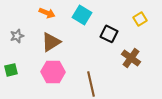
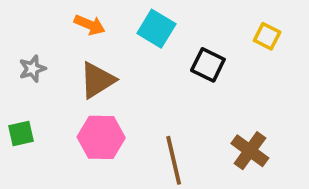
yellow square: (140, 19) -> (267, 36), turned -32
brown cross: (131, 58) -> (250, 151), moved

